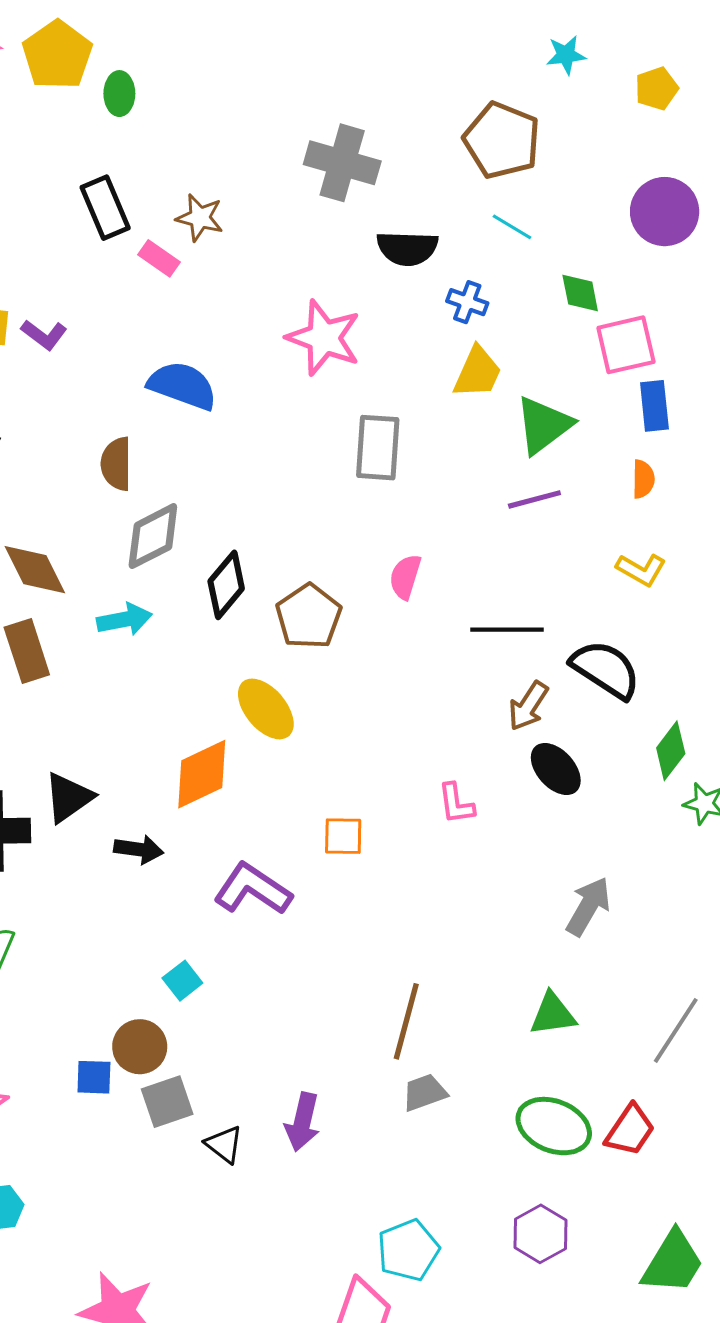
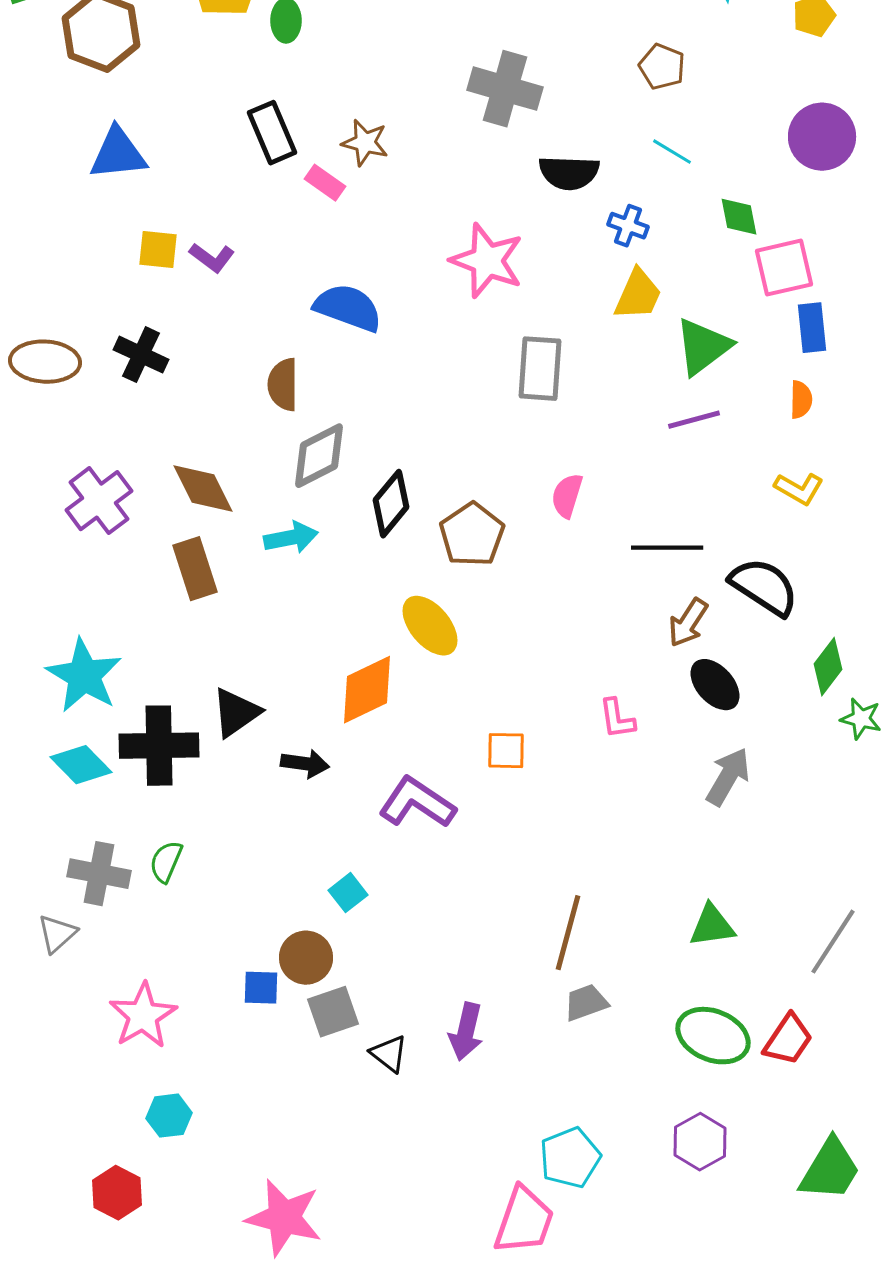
brown pentagon: (502, 140) -> (662, 67), size x0.6
gray arrow: (588, 906) -> (728, 777), moved

